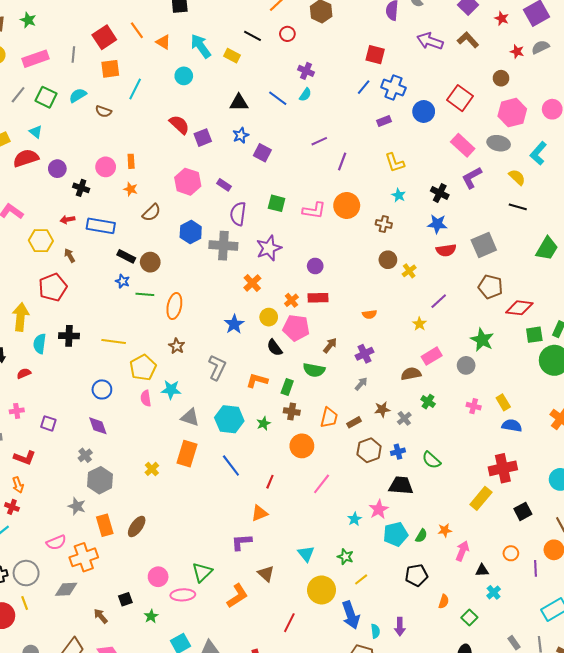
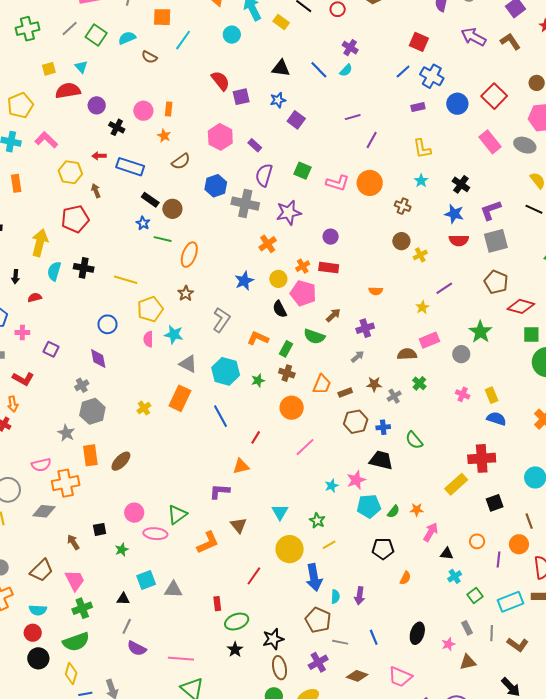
purple L-shape: (472, 178) -> (491, 210), moved
green square: (469, 617) -> (475, 595), moved

